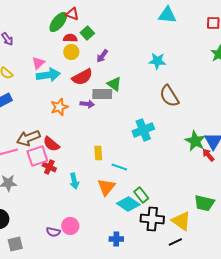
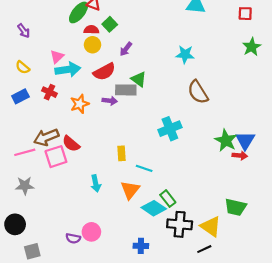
red arrow: (208, 155) -> (240, 156), turned 136
red cross: (49, 167) -> (49, 92), moved

